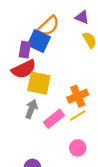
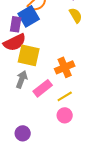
blue square: (39, 41) -> (29, 16), turned 35
yellow line: (78, 116) -> (65, 96), moved

